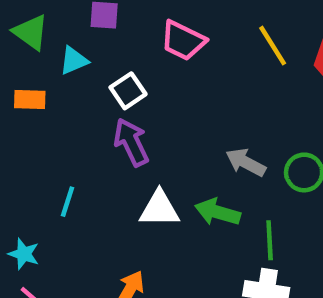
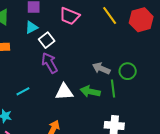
cyan triangle: (74, 61) -> (31, 27), moved
cyan line: (67, 202) -> (23, 91), turned 48
green line: (270, 240) -> (113, 88), moved

